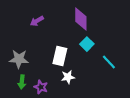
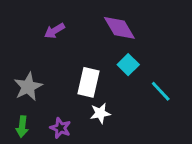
purple diamond: (81, 19) -> (119, 28), turned -30
gray star: (19, 59) -> (28, 87), turned -30
green arrow: (22, 82) -> (22, 127), moved

